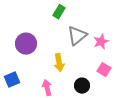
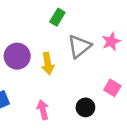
pink star: (101, 42) -> (111, 41), moved
yellow arrow: (59, 63) -> (48, 63), moved

